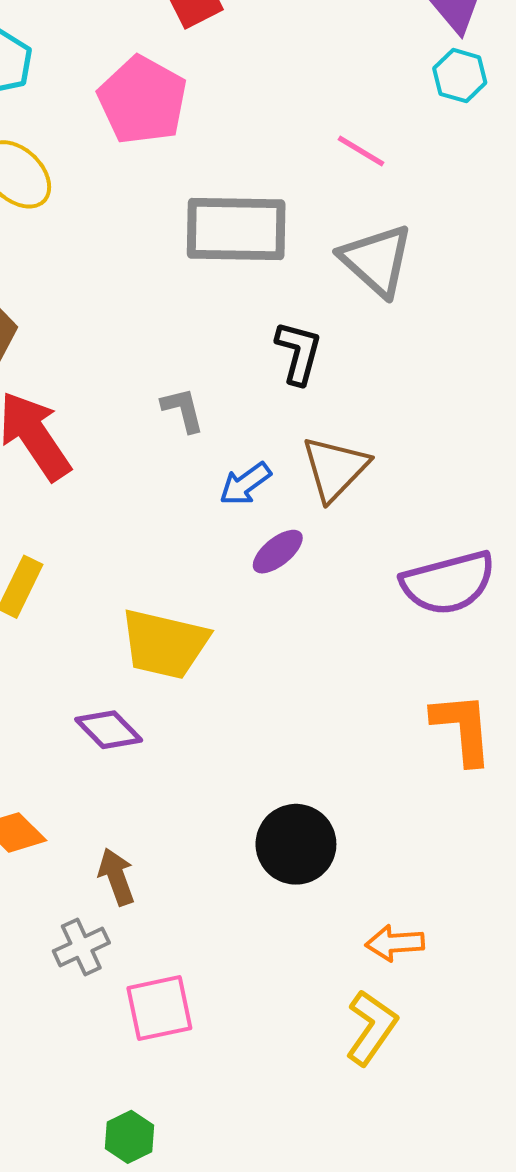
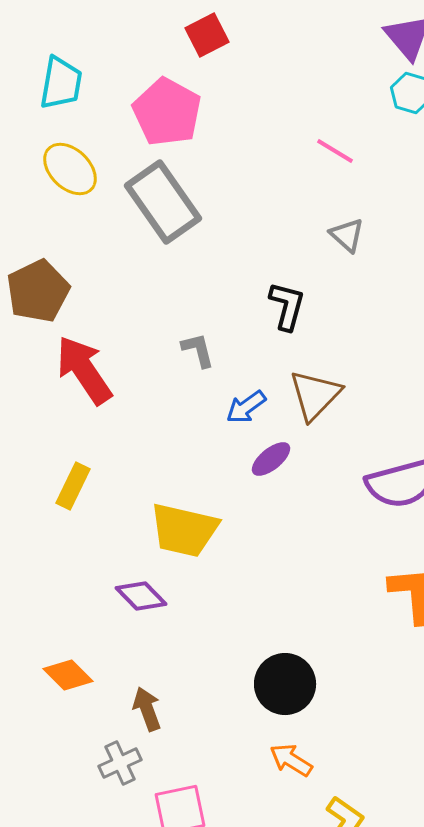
gray rectangle: (236, 229) -> (163, 202), moved, turned 54
gray triangle: (377, 260) -> (347, 235), size x0.6
orange arrow: (395, 943) -> (291, 760), moved, turned 36

